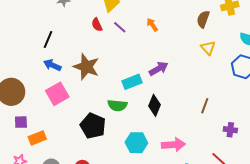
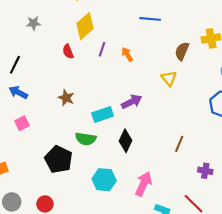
purple line: (120, 27) -> (102, 49), moved, turned 64
yellow triangle: (208, 48) -> (169, 78), moved
brown star: (86, 67) -> (66, 98), moved, size x0.6
pink square: (57, 94) -> (22, 123), size x0.6
pink arrow: (173, 145) -> (144, 184), turned -65

